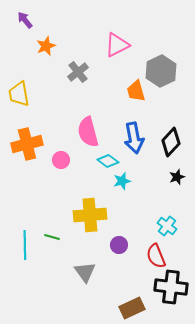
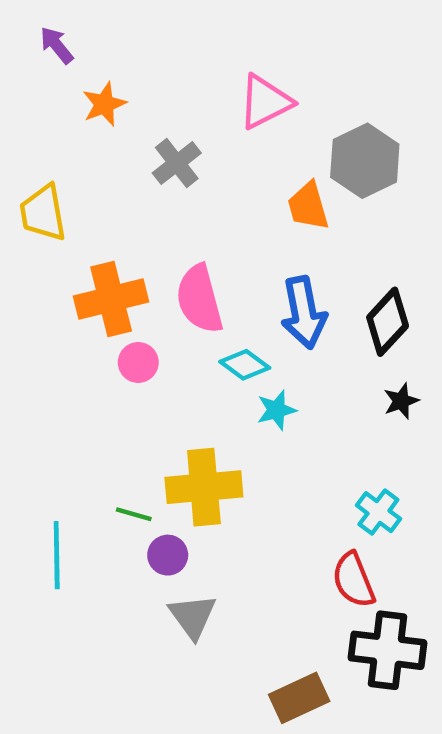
orange cross: (27, 144) -> (111, 299), moved
green line: (52, 237) -> (134, 514), moved
purple circle: (119, 245) -> (168, 555), moved

